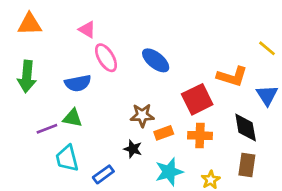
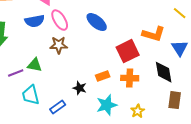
blue semicircle: (78, 83) -> (35, 21), moved
brown star: (142, 115) -> (59, 45), moved
brown rectangle: (247, 165) -> (175, 100), moved

